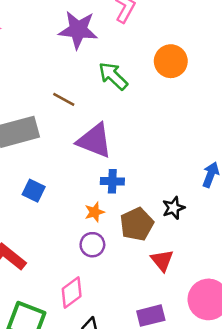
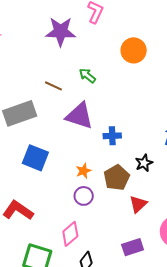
green arrow: (113, 76) -> (87, 76), moved, size x0.7
blue cross: (112, 181) -> (112, 136), moved
blue square: (34, 191) -> (35, 158), size x1.5
red triangle: (162, 260) -> (138, 204), turned 30

